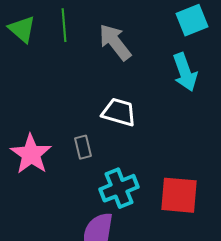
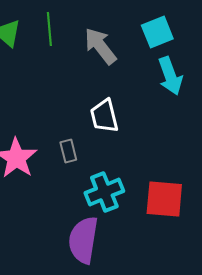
cyan square: (192, 20) -> (157, 32), moved
white trapezoid: (119, 112) -> (104, 116), turned -120

